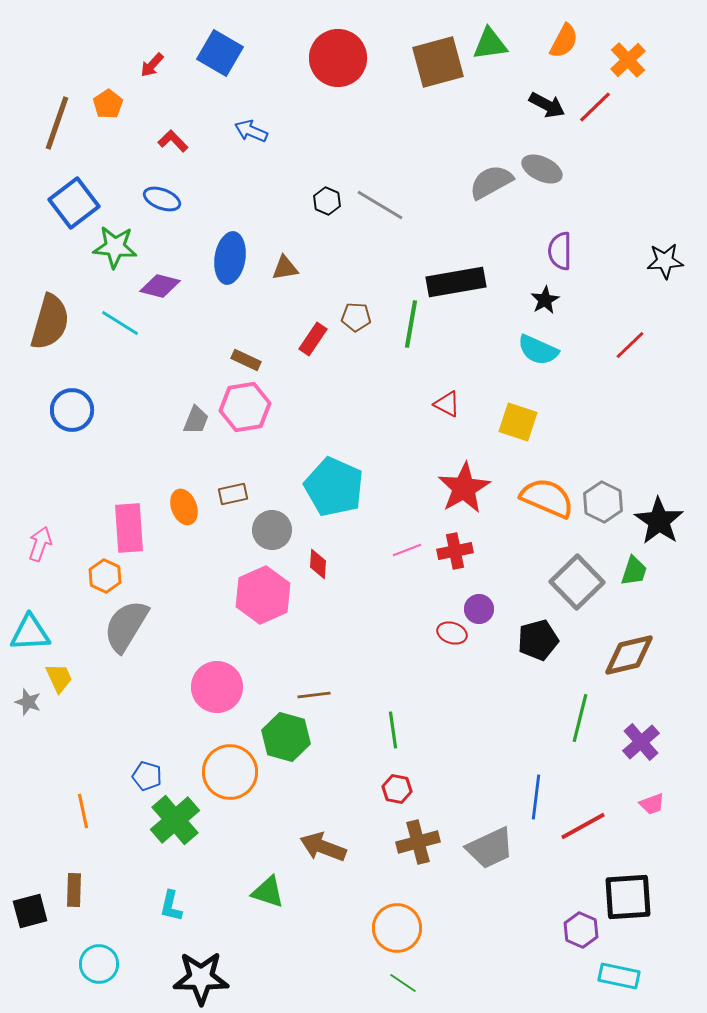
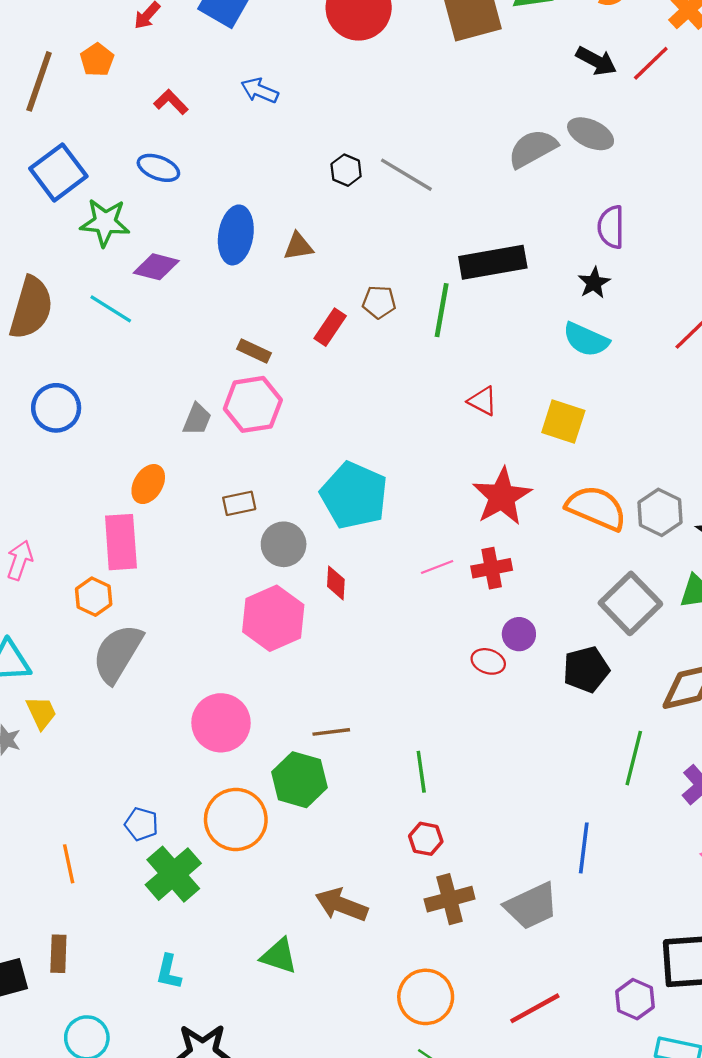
orange ellipse: (184, 507) -> (148, 484), moved, turned 52
red line: (583, 826) -> (535, 1008), moved

